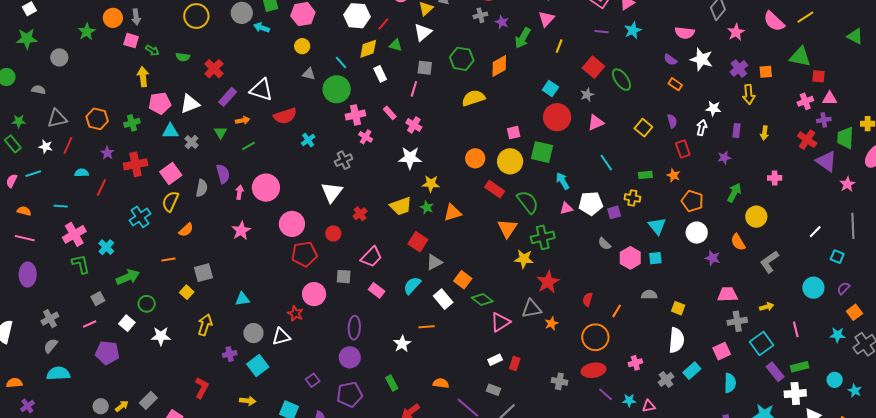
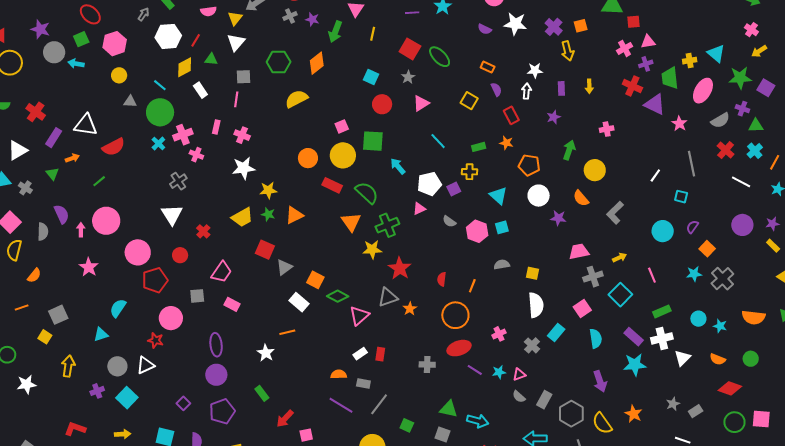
orange rectangle: (675, 84) -> (488, 67), moved
pink rectangle: (390, 113) -> (216, 127), turned 64
red circle: (557, 117) -> (382, 104), size x0.7
cyan cross: (308, 140) -> (158, 144), moved
green line: (248, 146) -> (99, 181), moved
pink triangle: (566, 208) -> (419, 209), moved
cyan semicircle: (412, 285) -> (118, 308), moved
purple rectangle: (775, 372) -> (634, 337), moved
orange semicircle: (441, 383) -> (339, 374), moved
red L-shape: (202, 388) -> (75, 429), turned -90

